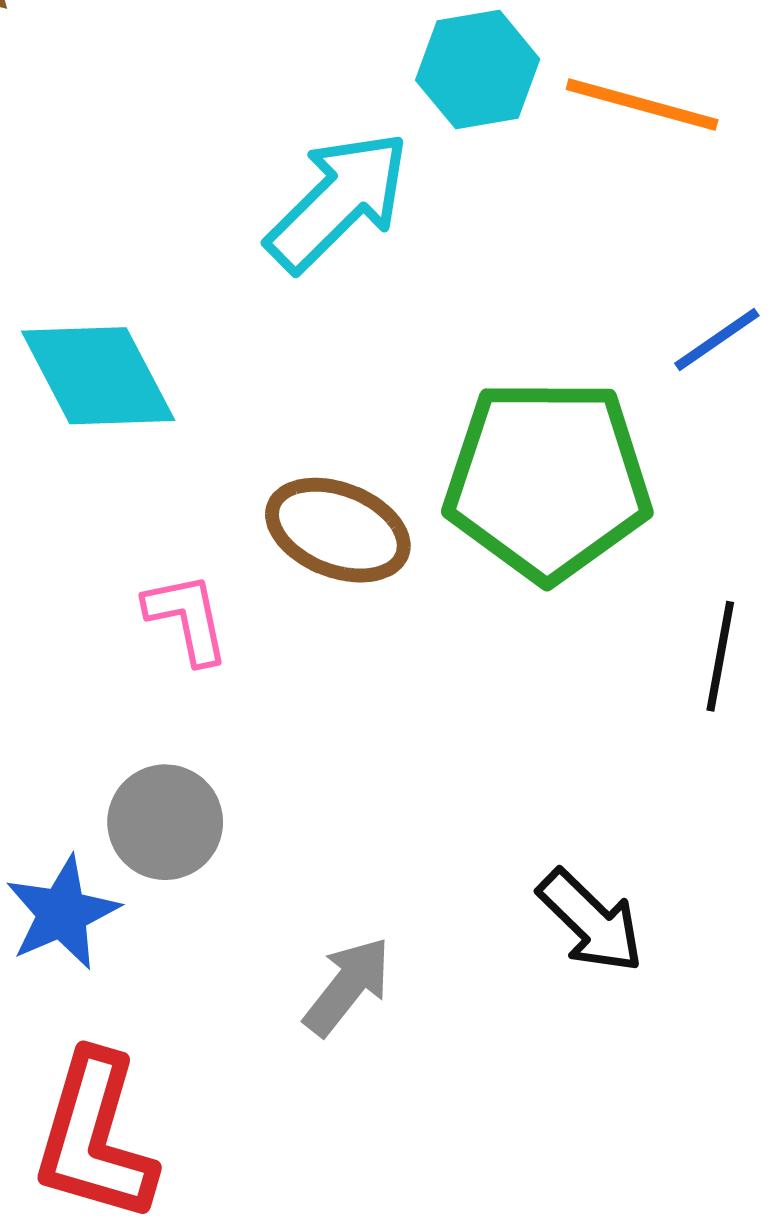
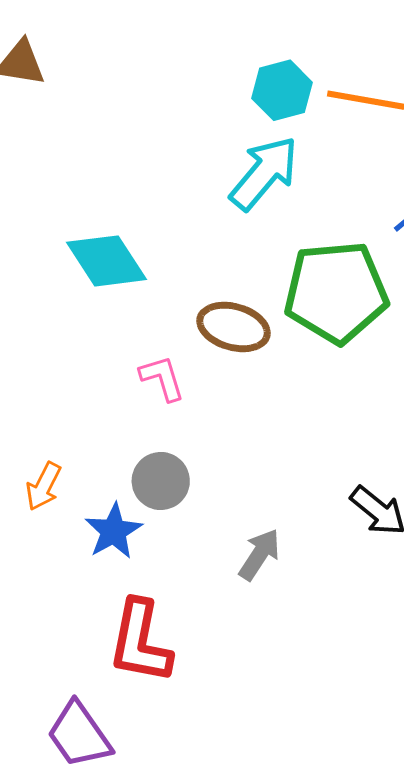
cyan arrow: (338, 201) -> (264, 173), moved

